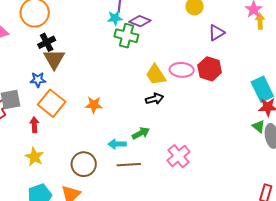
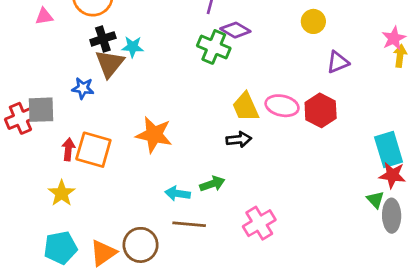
cyan star: (115, 18) -> (133, 47), moved
orange square: (52, 103) -> (93, 150), moved, turned -32
orange star: (94, 105) -> (154, 135), size x1.5
brown circle: (84, 164) -> (141, 245), moved

